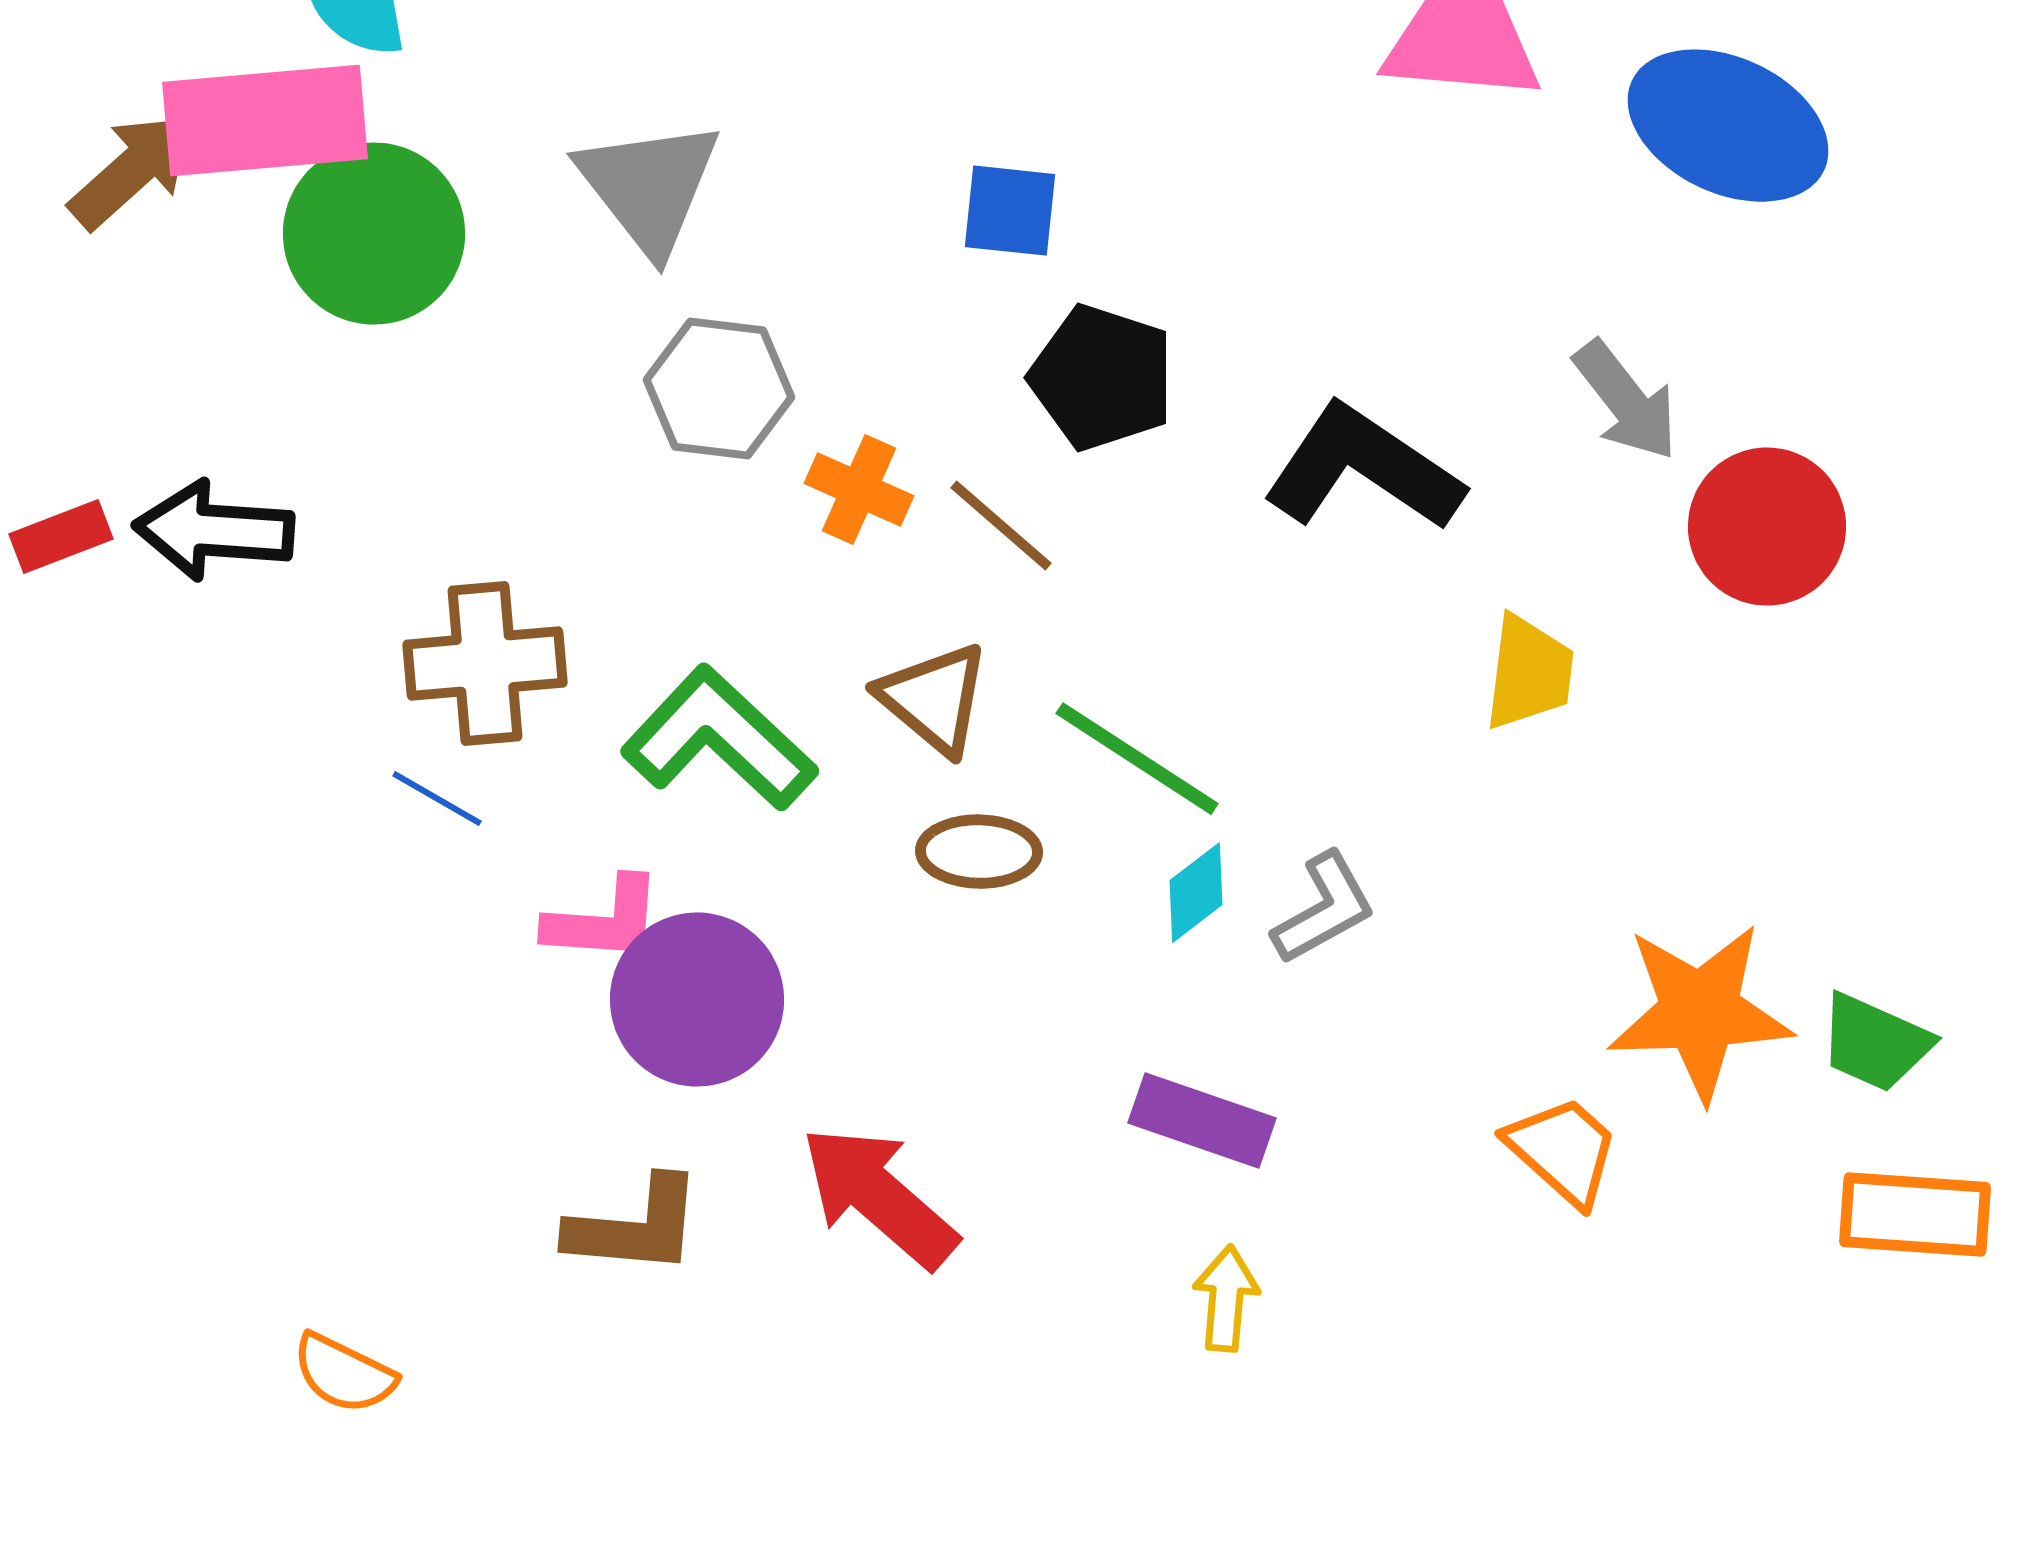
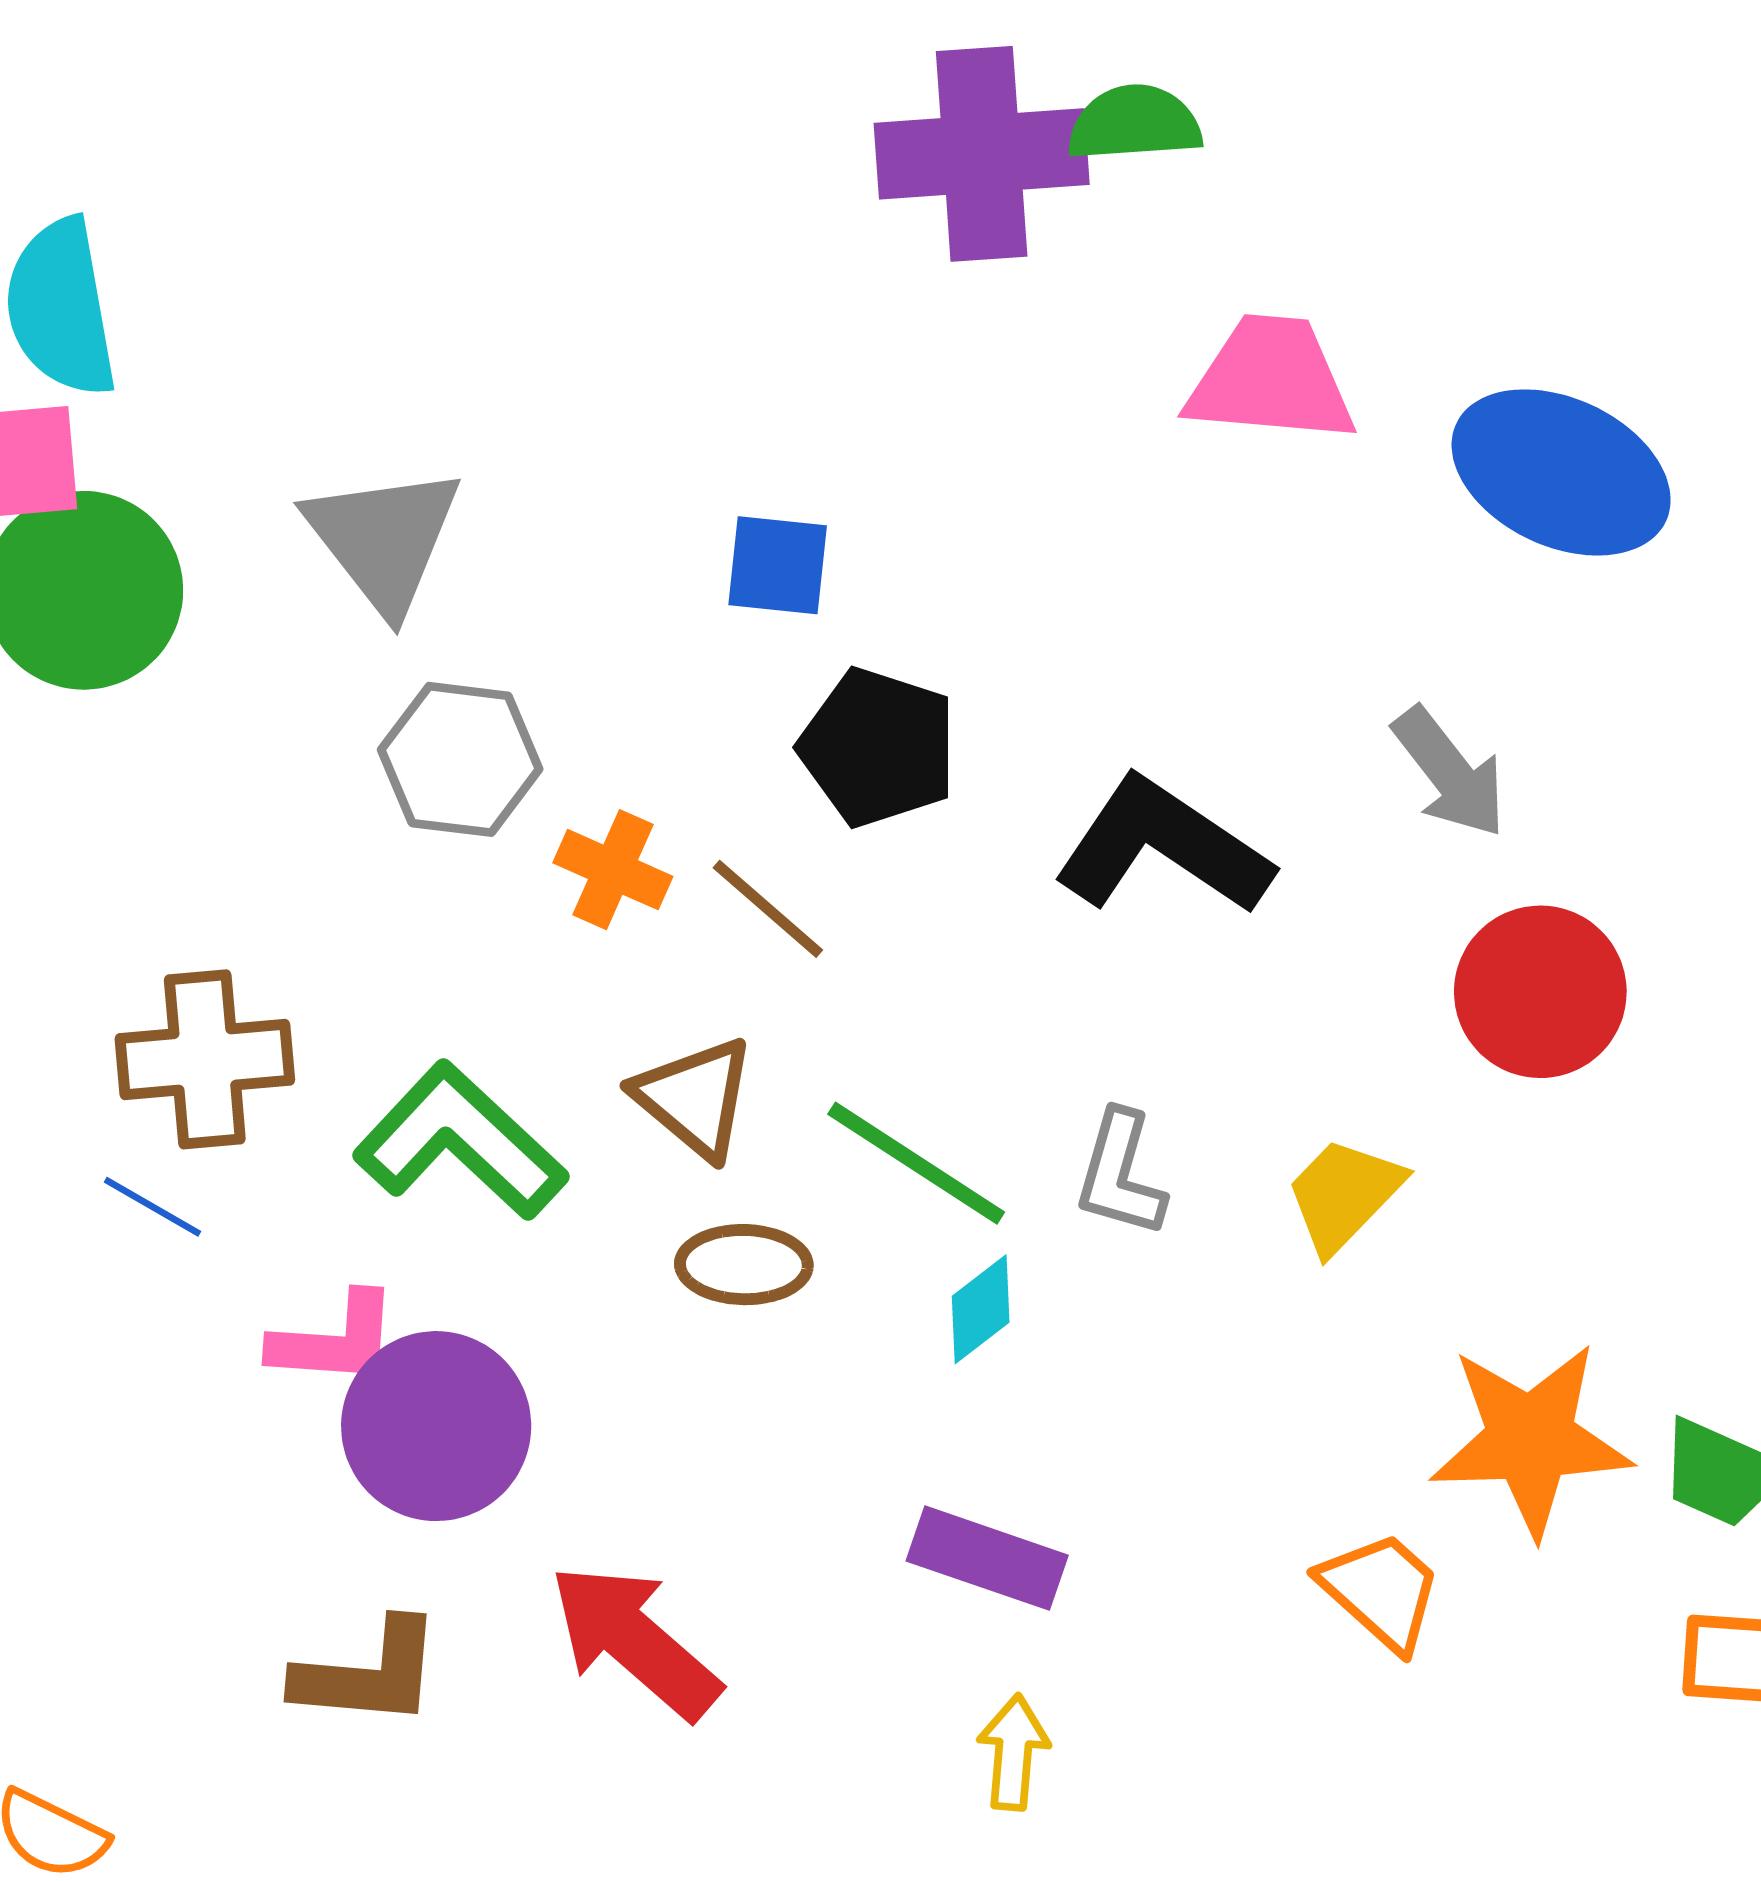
red circle: (1767, 527) -> (1540, 992), moved
yellow trapezoid: (1529, 673) -> (1344, 1195), moved, turned -143
gray L-shape: (1324, 909) -> (1120, 1174), moved, turned 135

